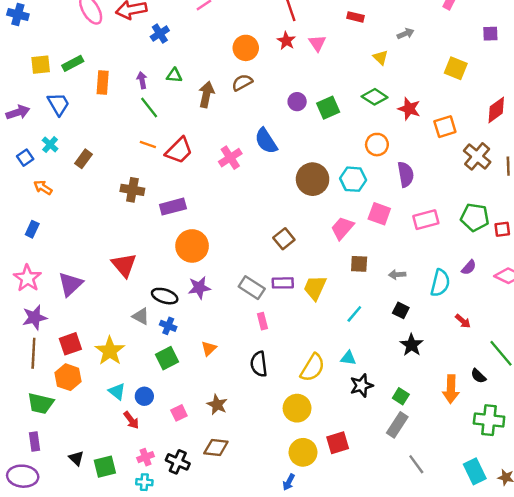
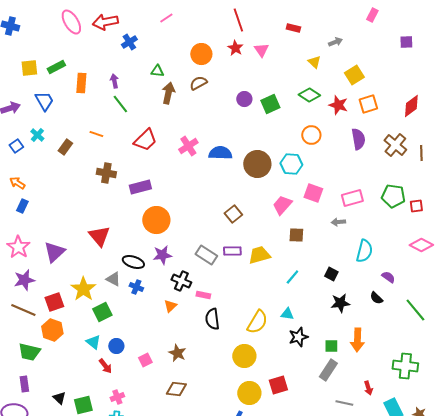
yellow square: (456, 68) -> (354, 75), moved, turned 36
green triangle: (174, 75) -> (157, 71), moved
orange square: (445, 127) -> (368, 104), moved
blue semicircle: (266, 141) -> (220, 153), moved, turned 125
orange line: (148, 145) -> (96, 134), moved
purple semicircle: (406, 174) -> (358, 139), moved
orange arrow: (43, 187) -> (17, 183), moved
purple semicircle: (469, 267) -> (388, 277), moved, turned -96
gray arrow: (397, 275) -> (338, 222), moved
yellow trapezoid: (315, 288) -> (259, 255), turned 50
pink rectangle: (262, 321) -> (203, 295), moved, turned -64
red arrow: (463, 321) -> (368, 388), moved, turned 32
black star: (412, 345) -> (340, 303), turned 30
yellow star: (110, 351) -> (83, 289), moved
brown line: (33, 353) -> (23, 310), turned -70
green square: (167, 358) -> (102, 312), moved
black semicircle: (478, 376) -> (376, 298), moved
orange arrow: (451, 389) -> (357, 340), moved
green square: (401, 396) -> (331, 346), turned -32
black cross: (178, 462) -> (181, 281), moved
gray line: (416, 464) -> (344, 403), turned -42

